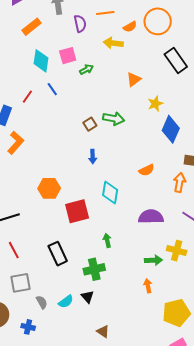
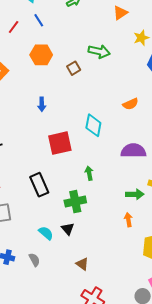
brown square: (90, 124) -> (74, 68), moved
blue arrow: (93, 157) -> (42, 104), moved
orange hexagon: (49, 188) -> (41, 55), moved
gray semicircle: (42, 302) -> (34, 260), moved
cyan semicircle: (66, 302) -> (46, 233), turned -105

